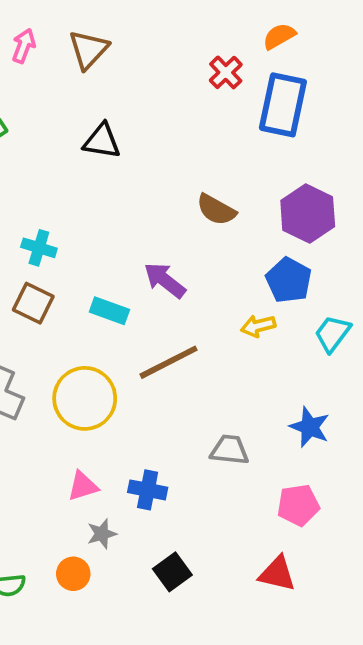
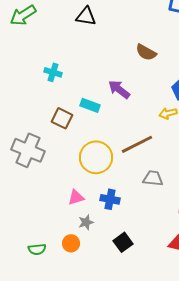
brown square: (33, 303) -> (62, 118), moved
brown line: (169, 362) -> (137, 144), moved
yellow circle: (85, 398) -> (96, 157), moved

